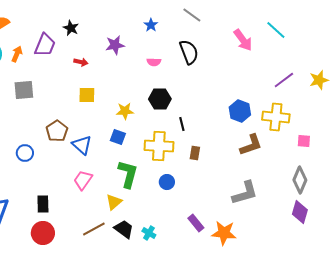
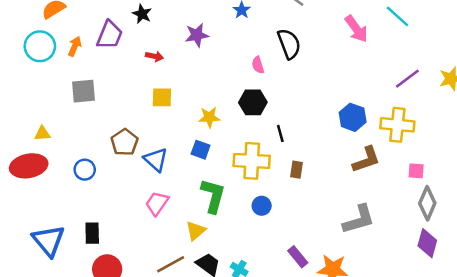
pink semicircle: (154, 62) -> (258, 65), moved, turned 72
pink square: (304, 141) -> (416, 171), moved
black rectangle: (43, 204) -> (92, 233), moved

